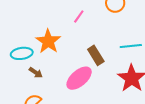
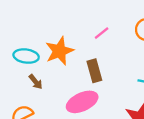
brown rectangle: (96, 55) -> (94, 71), moved

